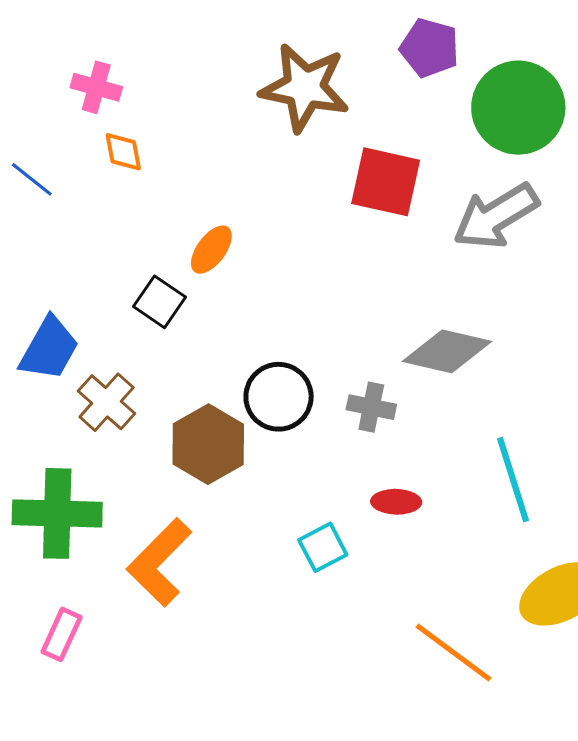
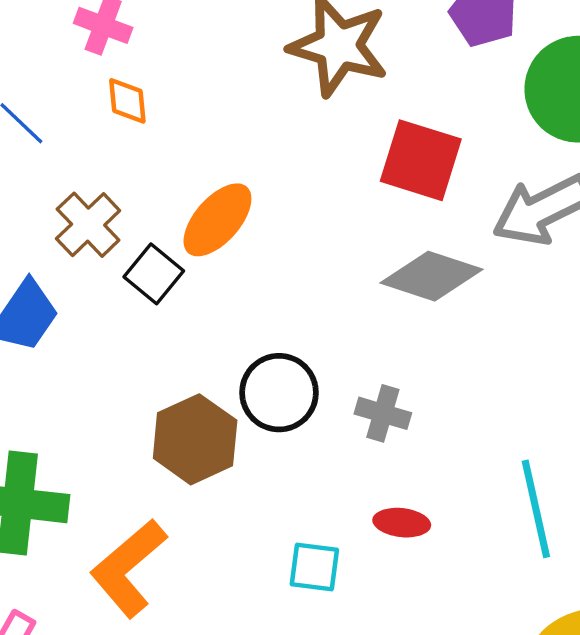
orange ellipse: (211, 250) -> (217, 220), size x1.4
gray diamond: (447, 351) -> (432, 276), moved
brown cross: (107, 402) -> (88, 225), moved
cyan square: (323, 547) -> (314, 567), turned 30

